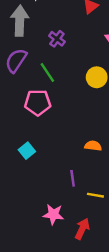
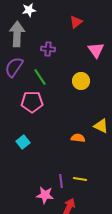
purple cross: (57, 39) -> (48, 49), turned -32
purple line: (73, 178) -> (61, 181), moved

